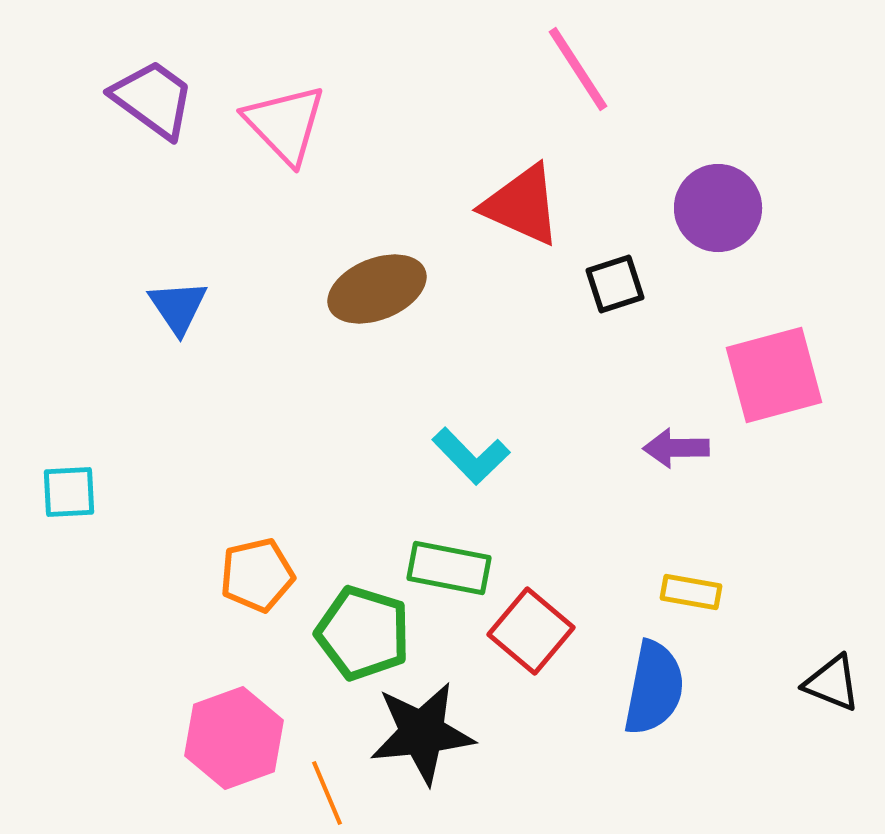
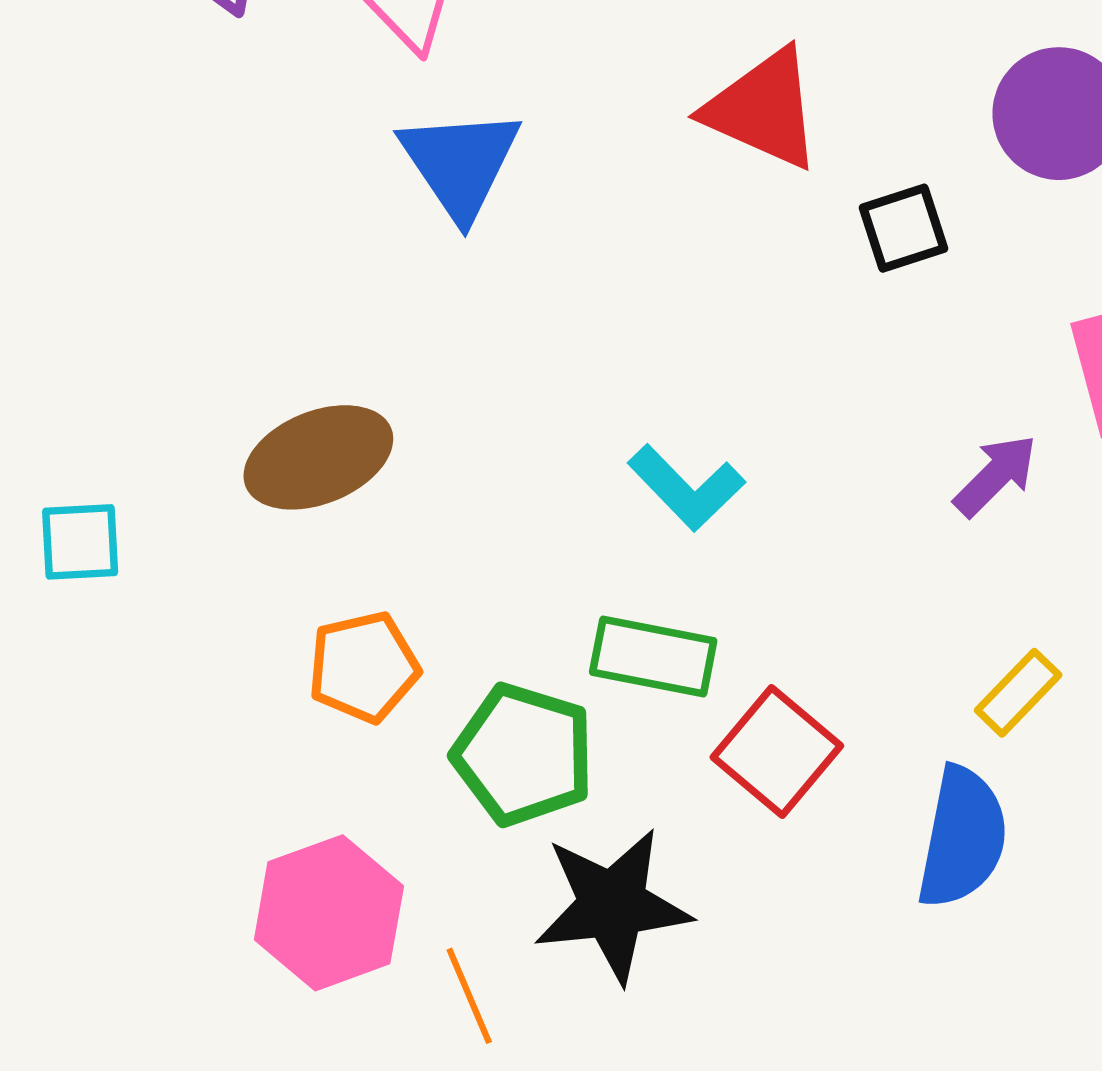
brown ellipse: (377, 289) -> (318, 457), moved
blue triangle: (178, 307) -> (460, 163), moved, size x1.4
purple arrow: (676, 448) -> (996, 475), turned 136
yellow rectangle: (691, 592) -> (1018, 693), turned -56

